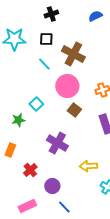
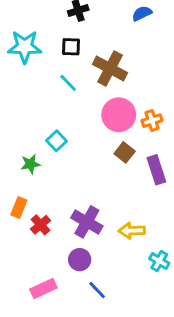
pink circle: (67, 86) -> (119, 115), moved
brown square: (74, 110) -> (125, 152), moved
purple cross: (57, 143) -> (87, 222), moved
red cross: (30, 170) -> (41, 225), moved

